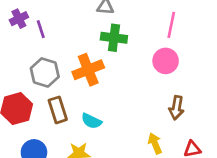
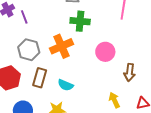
pink circle: (166, 61) -> (105, 52), moved
brown rectangle: (58, 110) -> (40, 78), turned 36

